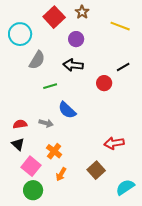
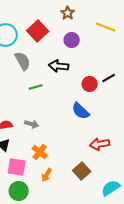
red square: (54, 17) -> (38, 31), moved
purple circle: (76, 39) -> (72, 40), moved
gray semicircle: (37, 60) -> (23, 61), turned -60
black line: (123, 67) -> (109, 78), moved
blue semicircle: (67, 110) -> (81, 111), moved
pink square: (31, 166) -> (17, 167), turned -30

